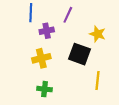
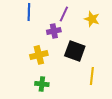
purple cross: (47, 31) -> (54, 31), moved
yellow star: (98, 34) -> (92, 19), moved

